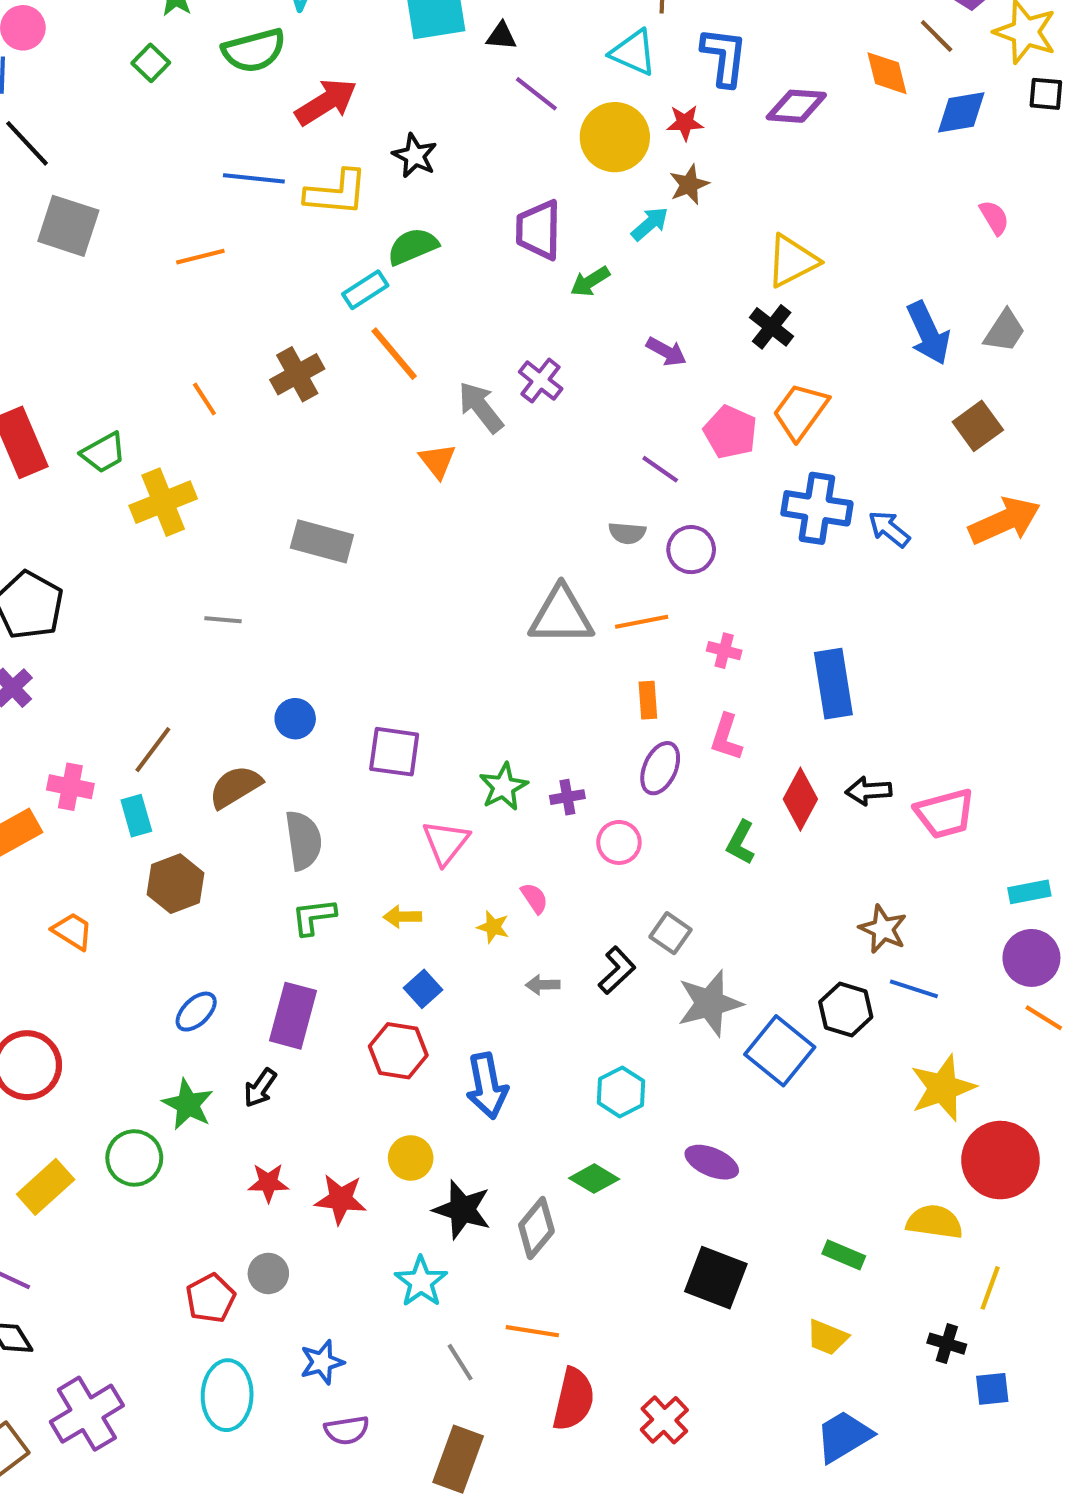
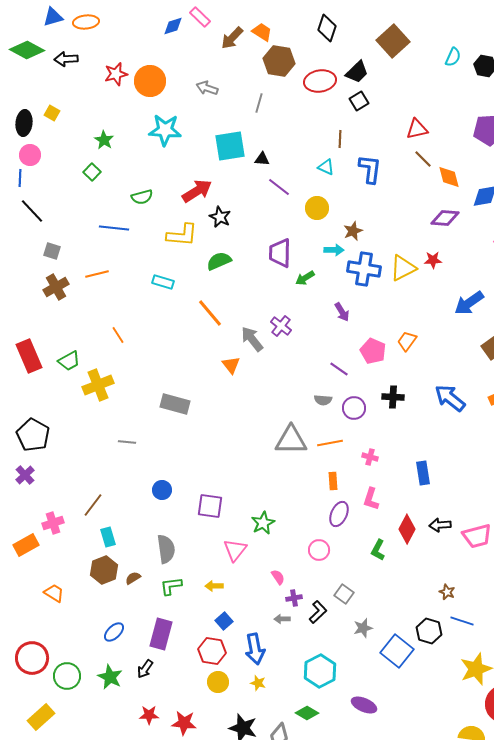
brown line: (937, 36) -> (423, 159), moved
green semicircle: (254, 50) -> (142, 197), moved, size x0.7
cyan triangle: (633, 53) -> (326, 167), size x0.7
red arrow: (326, 102) -> (197, 191), moved
purple diamond: (796, 106) -> (445, 218), moved
red star: (685, 123) -> (433, 260), moved
yellow circle: (615, 137) -> (317, 208), size x0.7
blue line: (254, 178) -> (114, 228), moved
cyan arrow: (650, 224) -> (334, 250), turned 42
gray square: (68, 226) -> (52, 251), size x0.6
orange line: (200, 257) -> (97, 274), moved
cyan rectangle: (365, 290) -> (163, 282), moved, turned 50
black cross: (772, 327) -> (393, 397), moved, turned -35
blue arrow: (928, 333) -> (469, 303), turned 80
purple arrow: (666, 352) -> (342, 312), turned 30
brown cross: (297, 374) -> (56, 287), moved
orange trapezoid: (800, 411) -> (407, 341), size x0.7
blue cross: (817, 508) -> (364, 269), moved
blue arrow: (889, 529) -> (450, 398), size x1.5
blue rectangle: (833, 684) -> (423, 473), size x0.7
pink cross: (70, 787) -> (53, 523), turned -30
brown semicircle: (235, 787) -> (133, 578), moved, size x0.6
purple cross: (567, 797) -> (294, 598), moved
cyan rectangle: (136, 816) -> (108, 537), moved
yellow star: (493, 927) -> (258, 683), moved
brown star: (883, 929) -> (447, 592), size x0.7
gray star: (710, 1003) -> (363, 628), size x0.6
blue arrow: (487, 1086) -> (255, 649), moved
cyan hexagon: (621, 1092) -> (320, 671), size x1.4
green circle: (134, 1158) -> (67, 676), moved
yellow circle: (411, 1158) -> (218, 682), moved

